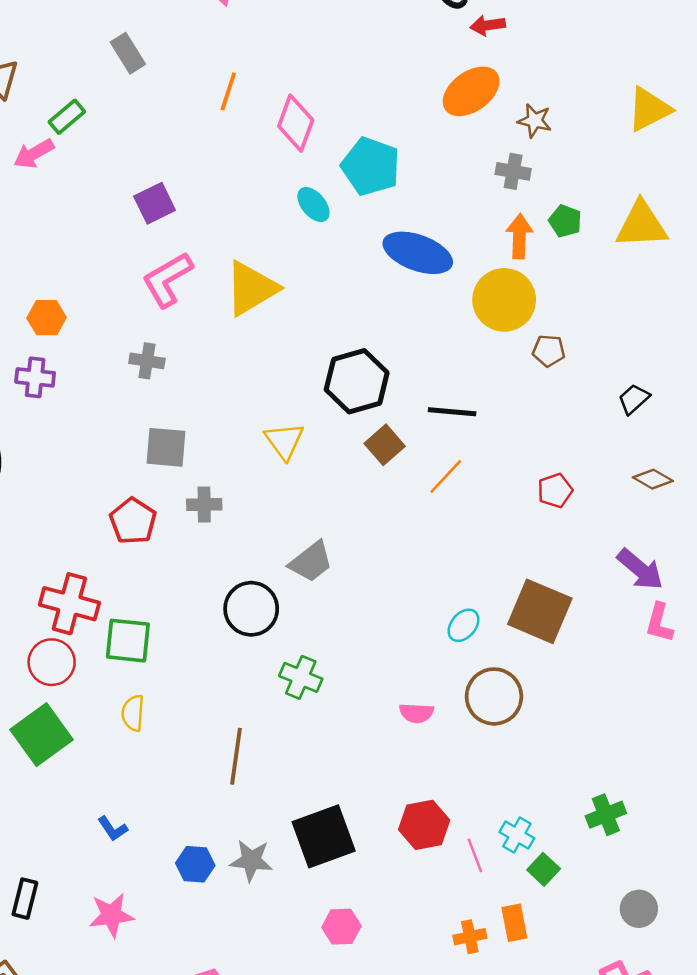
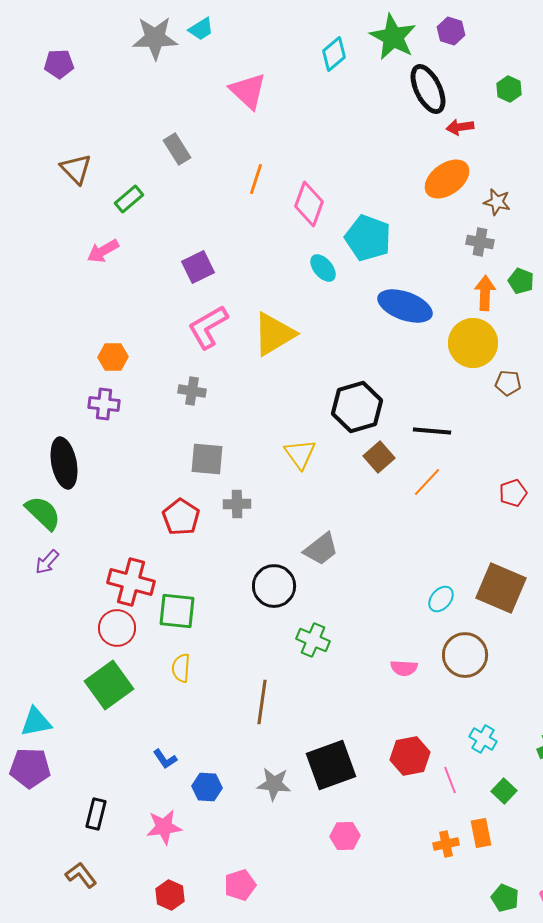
pink arrow: (34, 154) -> (103, 251), moved
cyan cross: (517, 835) -> (483, 739), moved
blue hexagon: (195, 864) -> (207, 787), moved

